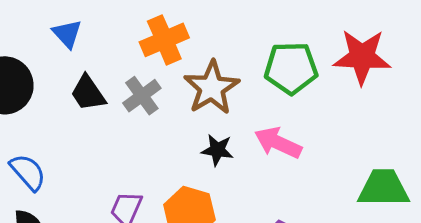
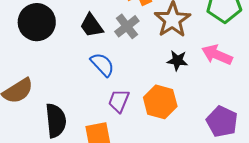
blue semicircle: (28, 172) -> (102, 65), moved

